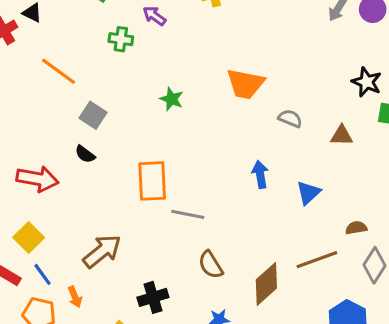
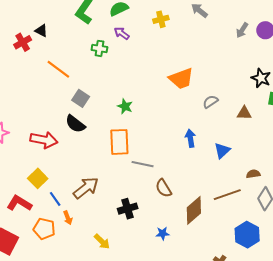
orange trapezoid: (245, 84) -> (181, 79), turned -32
green star: (172, 99) -> (125, 106), moved
gray semicircle: (290, 118) -> (210, 102), turned -56
black semicircle: (85, 154) -> (75, 124), size x1.5
brown semicircle: (211, 265) -> (164, 188), moved
blue line: (42, 274) -> (55, 199), moved
black cross: (153, 297) -> (128, 209), moved

